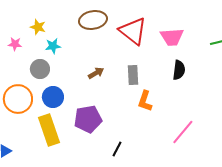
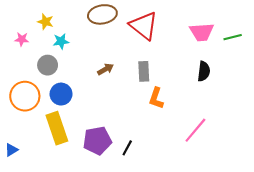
pink trapezoid: (172, 37) -> (202, 32), moved
black semicircle: (179, 70) -> (204, 71), moved
purple pentagon: (88, 119) -> (97, 141), moved

